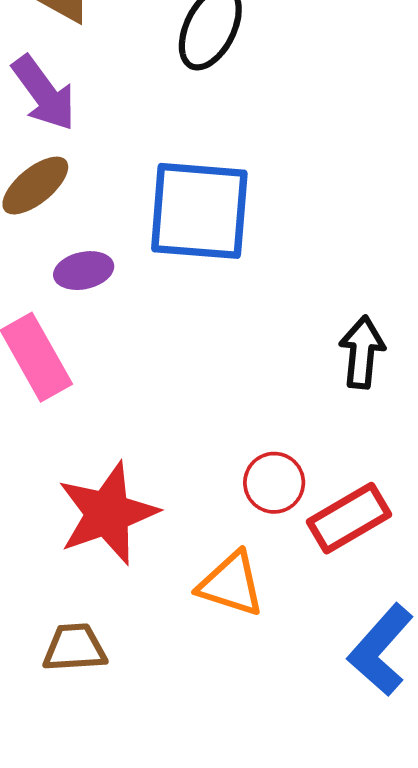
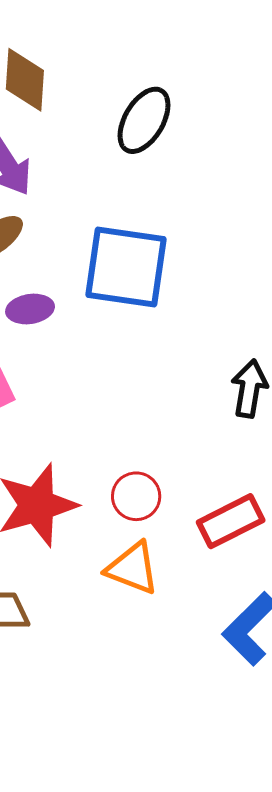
red circle: (274, 483) -> (136, 496), moved

